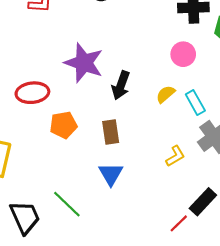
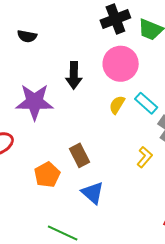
pink circle: (183, 54) -> (121, 64), size x1.5
black arrow: (121, 85) -> (74, 75), moved
orange pentagon: (63, 125) -> (47, 175), moved

